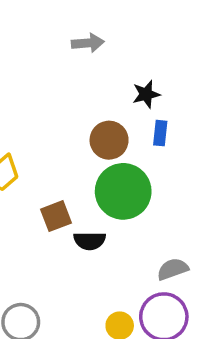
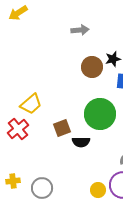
brown circle: (109, 140) -> (92, 67), moved

